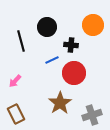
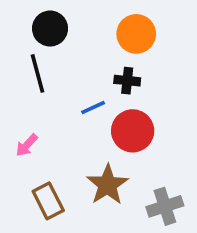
orange circle: (93, 25) -> (136, 34), moved
black circle: (47, 27) -> (50, 29), moved
brown rectangle: (16, 114) -> (48, 201), moved

